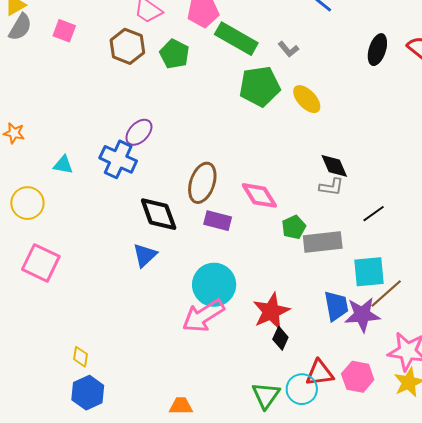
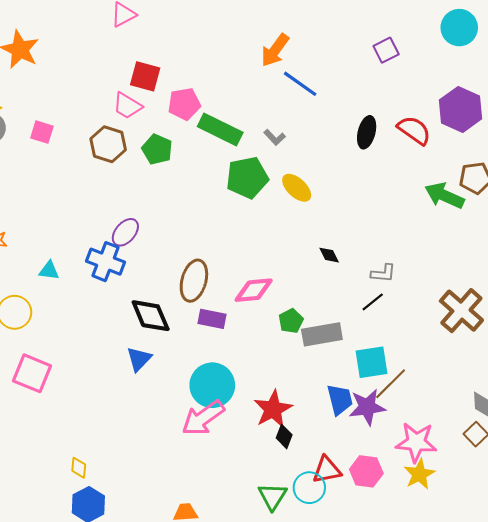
black diamond: (334, 166) -> (329, 255), size x0.7
gray L-shape: (331, 187) -> (383, 273), moved
pink diamond: (259, 195) -> (254, 290), turned -60

